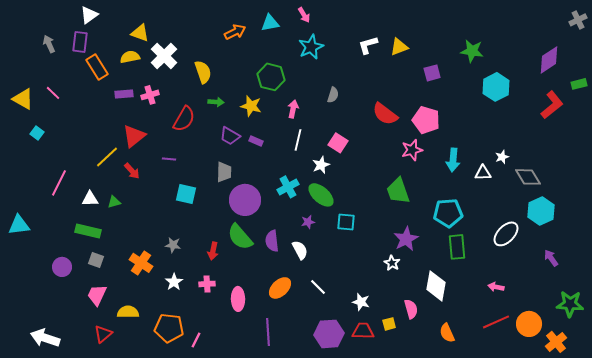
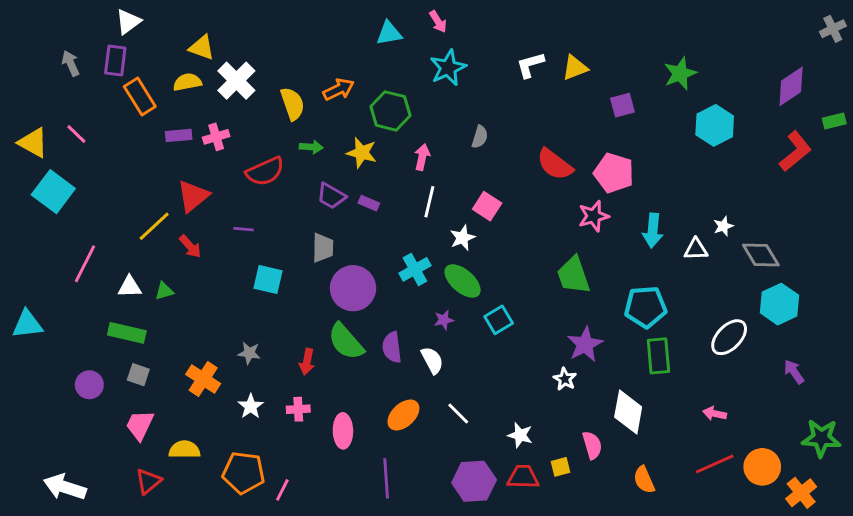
orange arrow: (235, 32) -> (339, 89), moved
green star: (472, 51) -> (680, 73), turned -30
red semicircle: (184, 119) -> (265, 171), turned 36
cyan square: (37, 133) -> (53, 192), size x2.0
cyan square: (346, 222) -> (499, 320), turned -36

